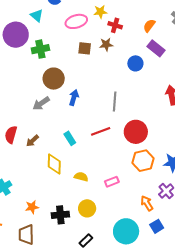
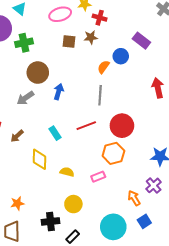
orange semicircle: (149, 26) -> (104, 67), moved
orange hexagon: (143, 161) -> (113, 153), moved
black cross: (60, 215) -> (50, 221), moved

